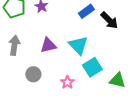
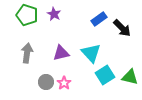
green triangle: (117, 80) -> (130, 77), moved
pink star: (67, 82) -> (64, 83), moved

